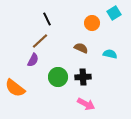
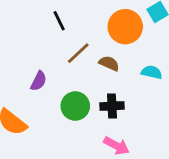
orange circle: (92, 23) -> (125, 27), size x1.5
brown line: (40, 41) -> (78, 53), moved

